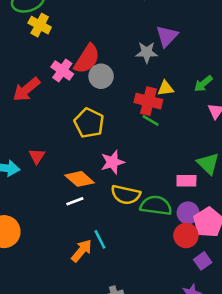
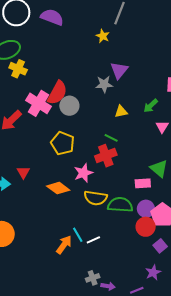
pink cross: (62, 71) -> (39, 103), size x1.4
red cross: (148, 101) -> (106, 156), moved, turned -30
white line: (75, 201) -> (93, 240), moved

